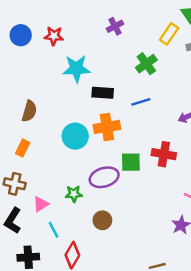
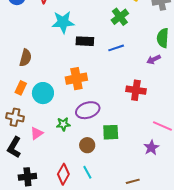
orange cross: (107, 127) -> (76, 79), moved
cyan circle: (75, 136) -> (43, 93), moved
green square: (131, 162) -> (111, 132), moved
cyan line: (53, 230) -> (87, 172), moved

